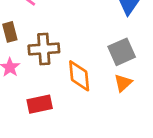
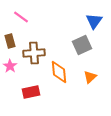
gray square: (122, 52) -> (82, 45), moved

